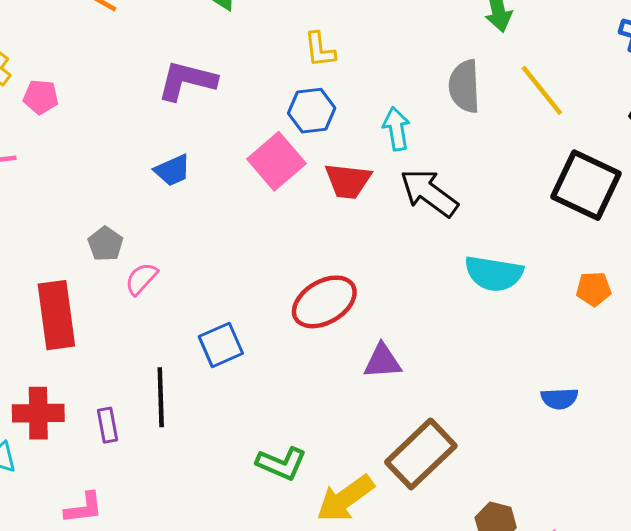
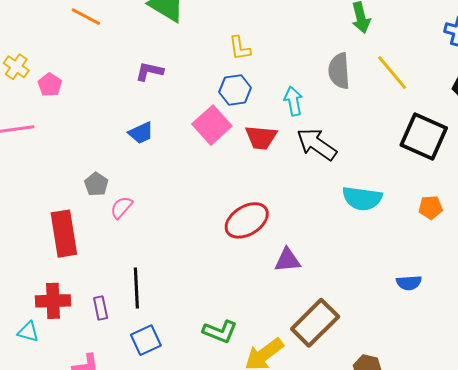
purple L-shape: (187, 81) -> (149, 71), size x0.7
pink pentagon: (41, 97) -> (50, 85), turned 30
blue square: (221, 345) -> (146, 340), moved

